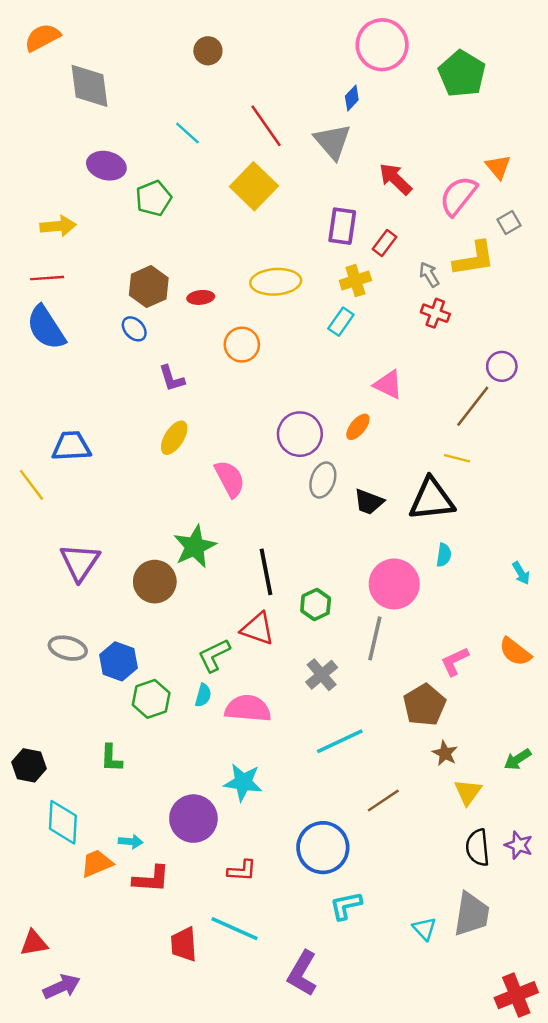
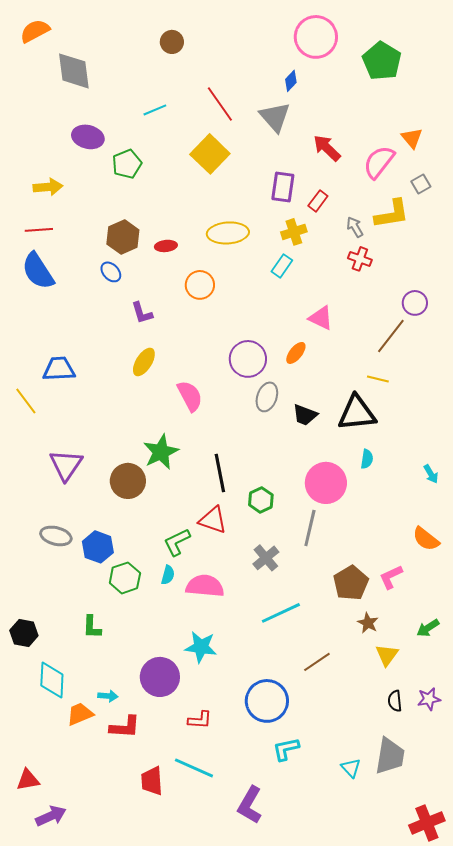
cyan line: (187, 133) -> (155, 110), turned -65
pink L-shape: (455, 661) -> (391, 577), moved
purple star: (519, 845) -> (429, 699), turned -30
black semicircle: (478, 848) -> (395, 701), size x0.7

